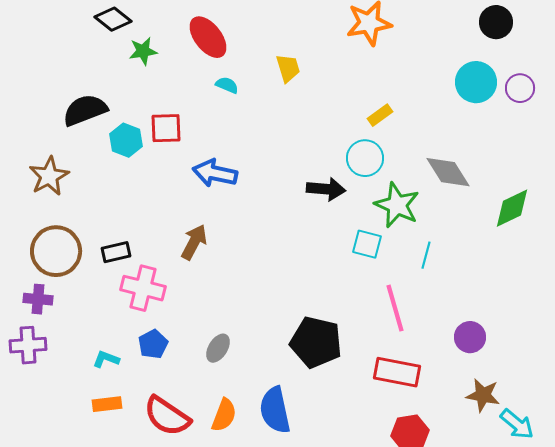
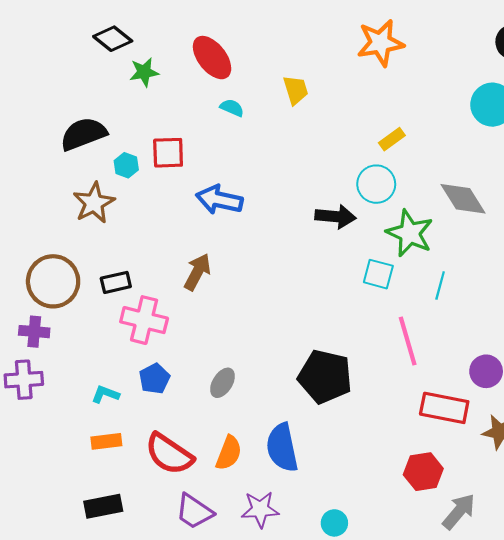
cyan hexagon: (126, 140) -> (126, 165), size x0.7
brown star: (49, 176) -> (94, 203), moved
red rectangle: (397, 372) -> (444, 408), moved

